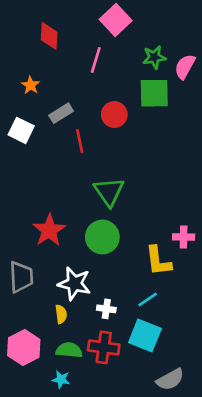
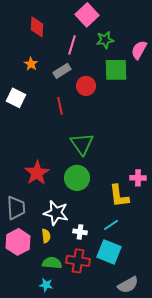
green star: (154, 57) -> (105, 40), moved
orange star: (30, 85) -> (31, 64), moved
gray rectangle: (61, 113) -> (62, 71), moved
pink hexagon: (24, 347) -> (18, 242), moved

